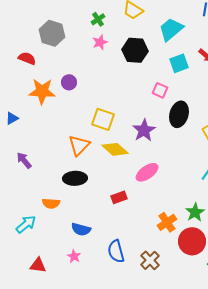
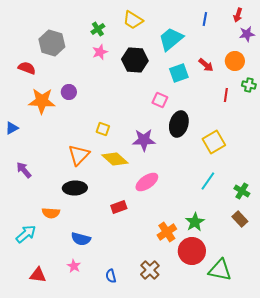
yellow square: (103, 119) -> (103, 129), size x0.6
purple star: (144, 130) -> (144, 140), turned 30
blue semicircle: (116, 251) -> (111, 276), moved, size x0.6

